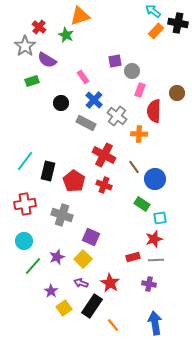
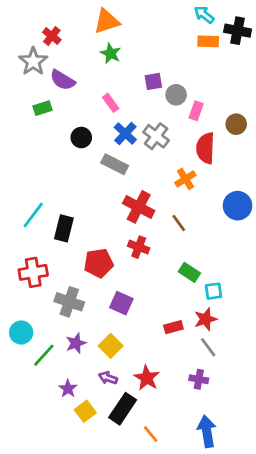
orange rectangle: (156, 31) -> (208, 41), turned 49
green star: (66, 35) -> (111, 53), moved
pink rectangle: (140, 90) -> (196, 111), moved
gray cross: (117, 116) -> (156, 136), moved
orange cross: (139, 134) -> (185, 179), turned -35
blue circle: (155, 179) -> (238, 206), moved
red pentagon: (74, 181) -> (99, 263), moved, turned 30
gray cross: (62, 215) -> (69, 302), moved
purple square: (91, 237) -> (121, 303), moved
cyan circle: (24, 241) -> (21, 333), moved
red rectangle: (133, 257) -> (173, 327), moved
gray line: (156, 260) -> (208, 347), turned 56

